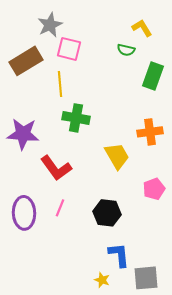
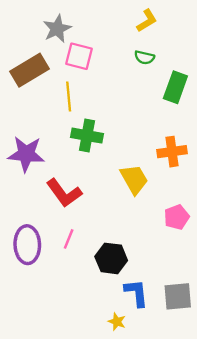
yellow L-shape: (142, 28) -> (147, 21), moved, turned 90
black hexagon: (107, 213) -> (111, 258), moved
gray square: (146, 278) -> (178, 296), moved

